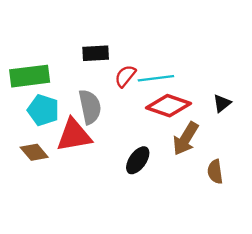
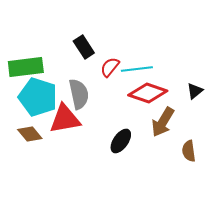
black rectangle: (96, 53) -> (84, 47), turned 60
cyan pentagon: (43, 110) -> (38, 97), size x1.4

